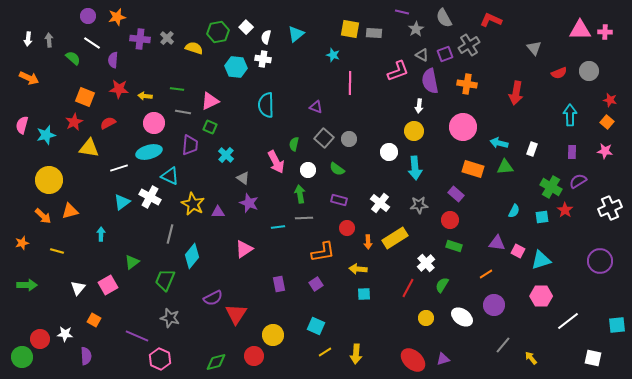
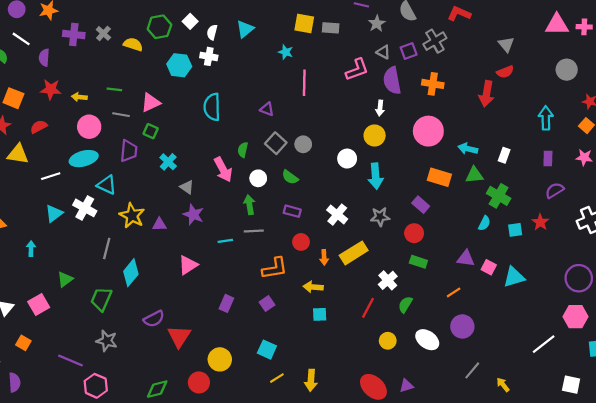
red semicircle: (559, 73) -> (505, 72), moved
green cross: (551, 187) -> (499, 196), moved
purple rectangle: (279, 284) -> (226, 303), turned 35
pink hexagon: (541, 296) -> (575, 317), moved

